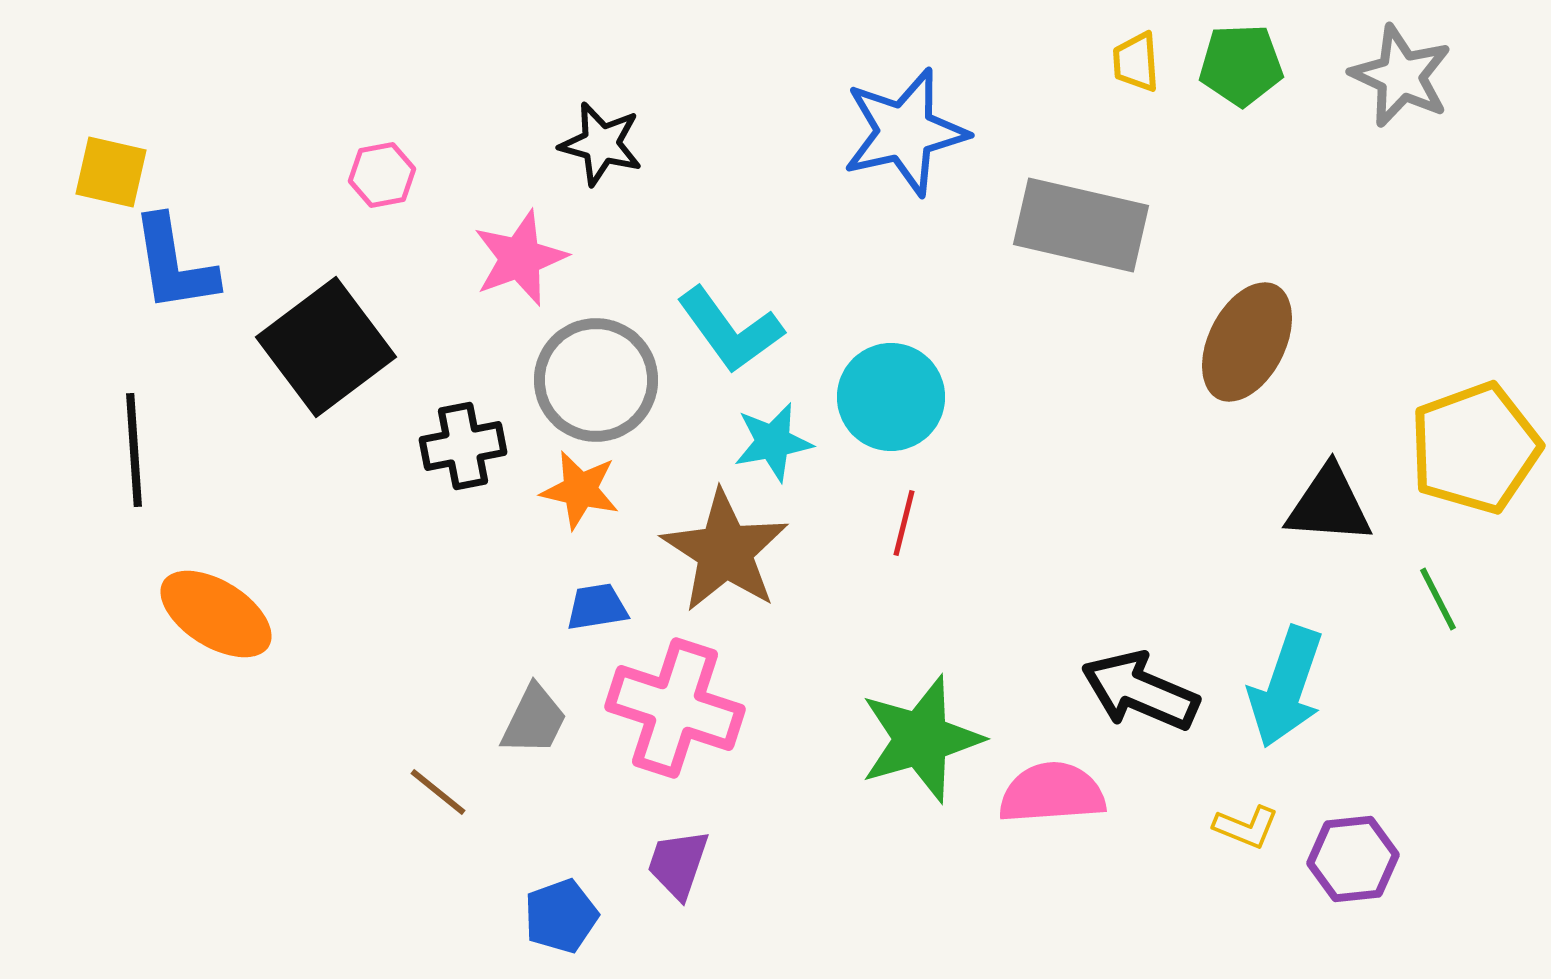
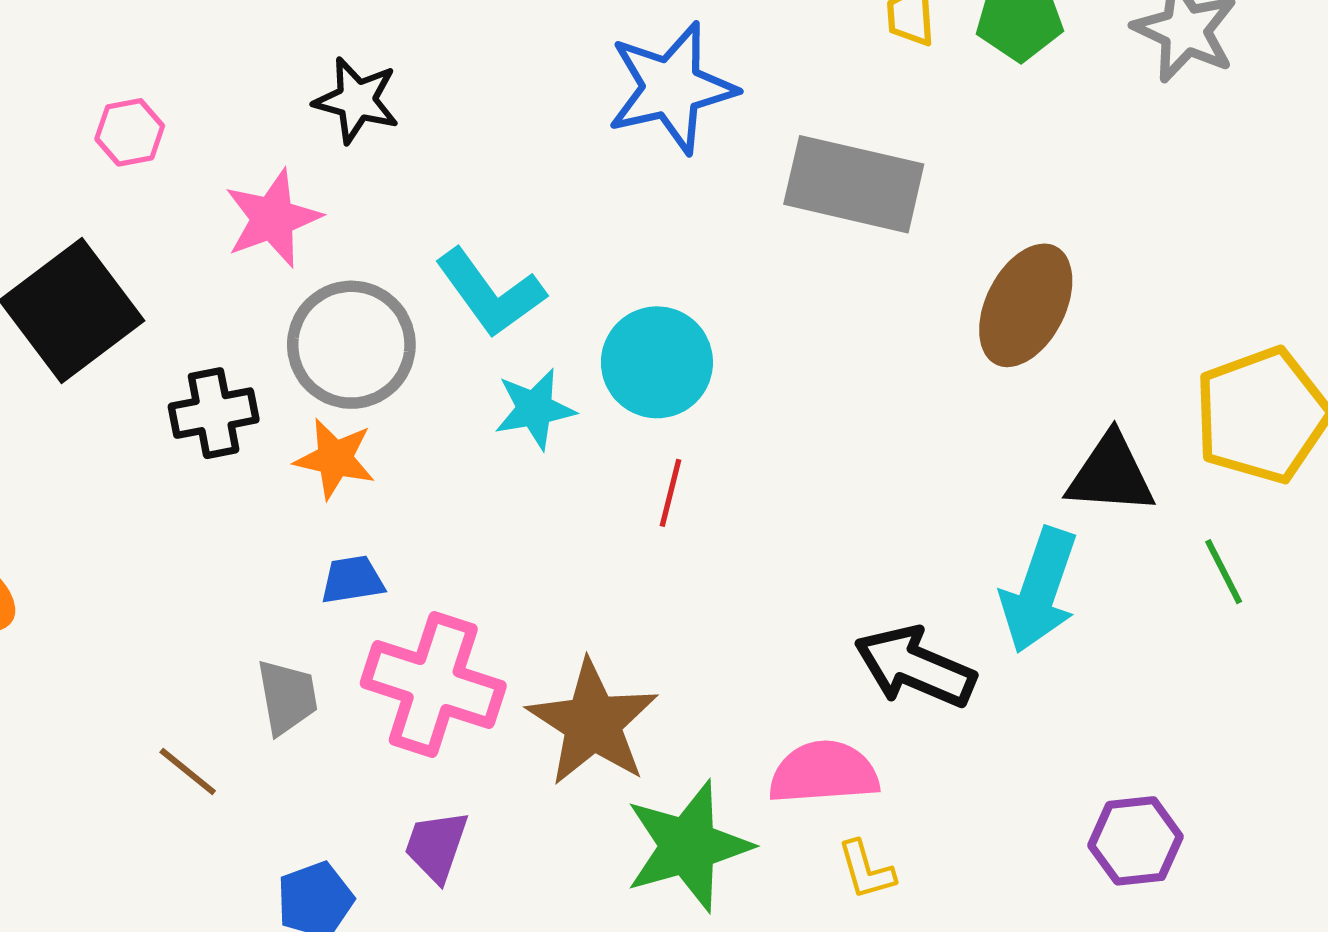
brown star: (725, 551) -> (593, 723), moved
cyan arrow: (1286, 687) -> (1039, 590), moved
gray trapezoid: (534, 720) -> (287, 697), turned -36
green star: (921, 739) -> (688, 846), moved
yellow L-shape: (1246, 827) -> (866, 870), moved, turned 52

